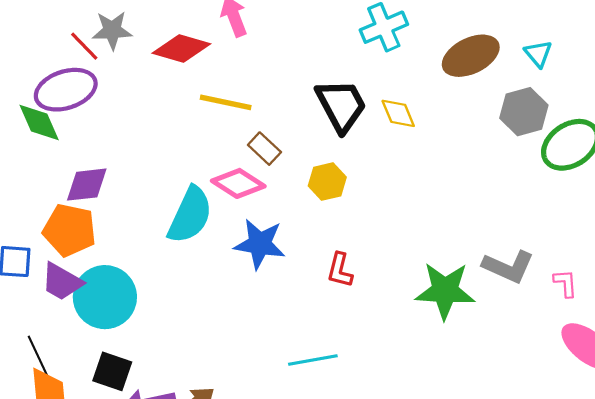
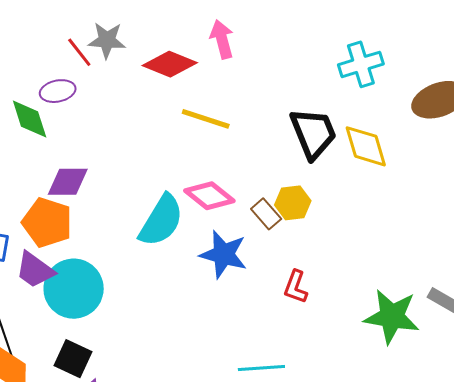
purple ellipse: (66, 90) -> (58, 91), size x0.6
yellow diamond: (398, 113) -> (366, 146), size x1.4
brown rectangle: (264, 149) -> (266, 214), moved

